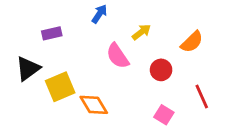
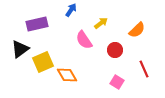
purple rectangle: (52, 33) -> (37, 24), size x1.5

